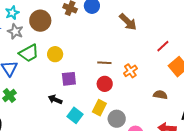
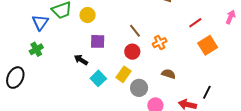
brown line: (104, 63) -> (135, 31), turned 40
brown semicircle: (160, 95) -> (169, 74), moved

